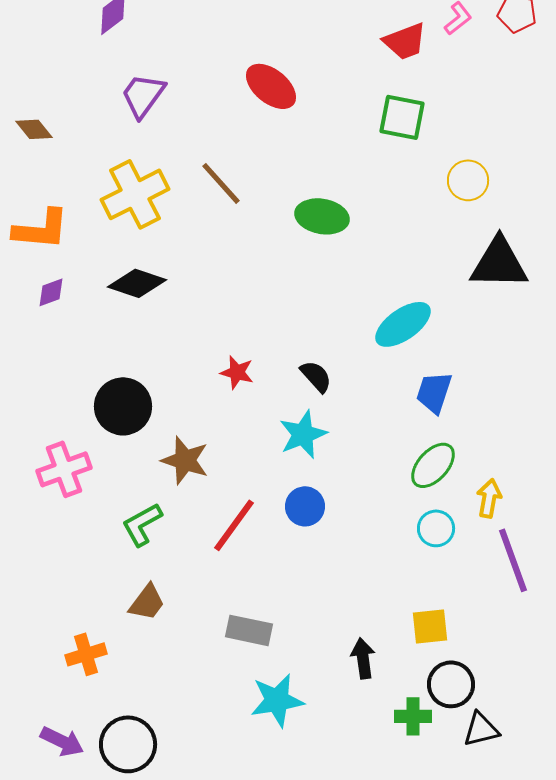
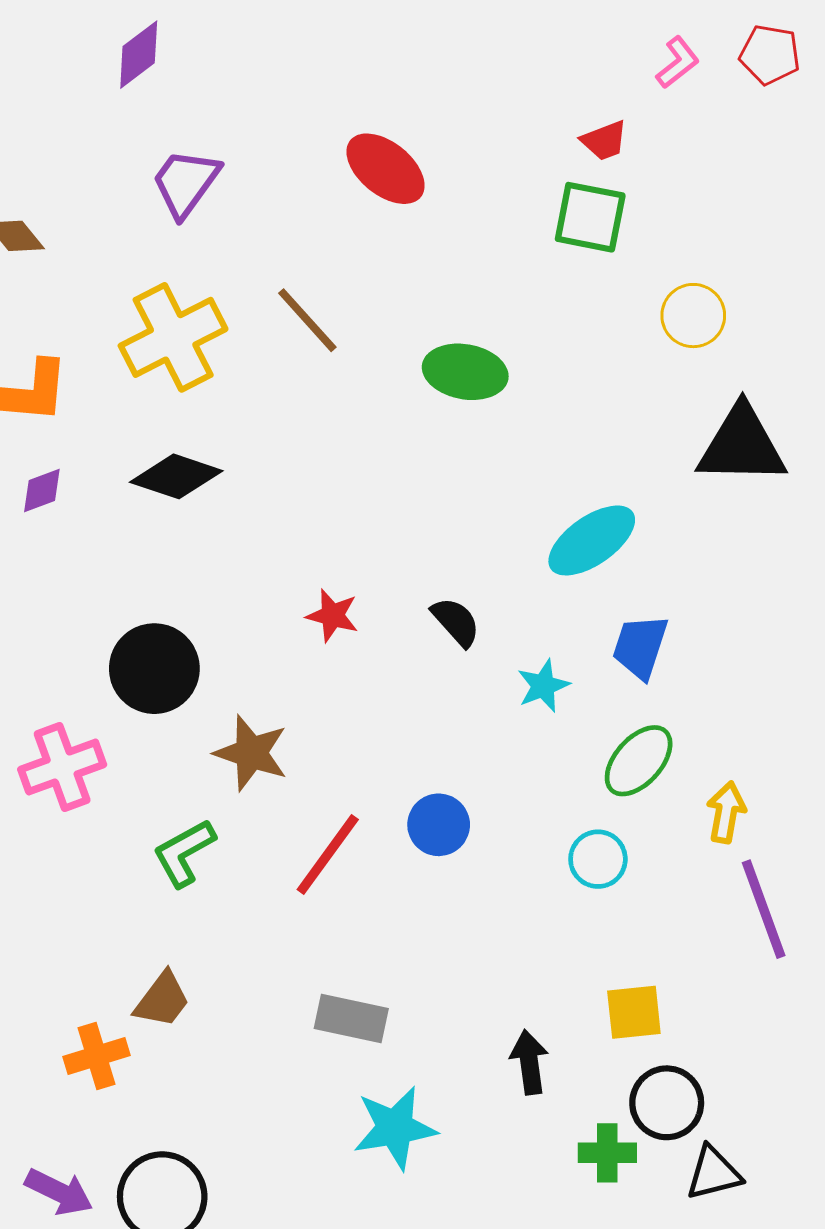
red trapezoid: (405, 41) -> (604, 141), moved, size x0.7
cyan star: (303, 434) -> (543, 686), moved, size x0.7
cyan circle: (436, 528) -> (598, 859), moved
brown trapezoid: (147, 602) -> (162, 1000), moved

